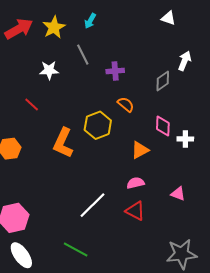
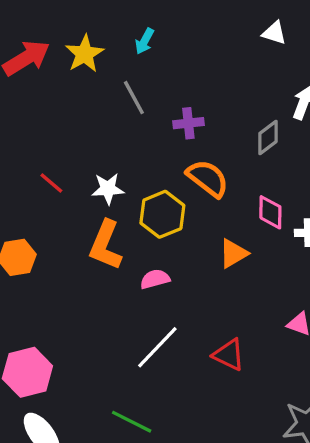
white star: (49, 70) -> (108, 189), moved
orange semicircle: (126, 104) -> (208, 178), size x1.5
pink semicircle: (135, 183) -> (155, 279), moved

